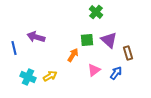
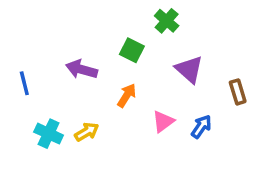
purple arrow: (36, 37) -> (82, 69), moved
green square: (87, 40) -> (132, 50), moved, turned 32
brown rectangle: (128, 53) -> (238, 92), moved

